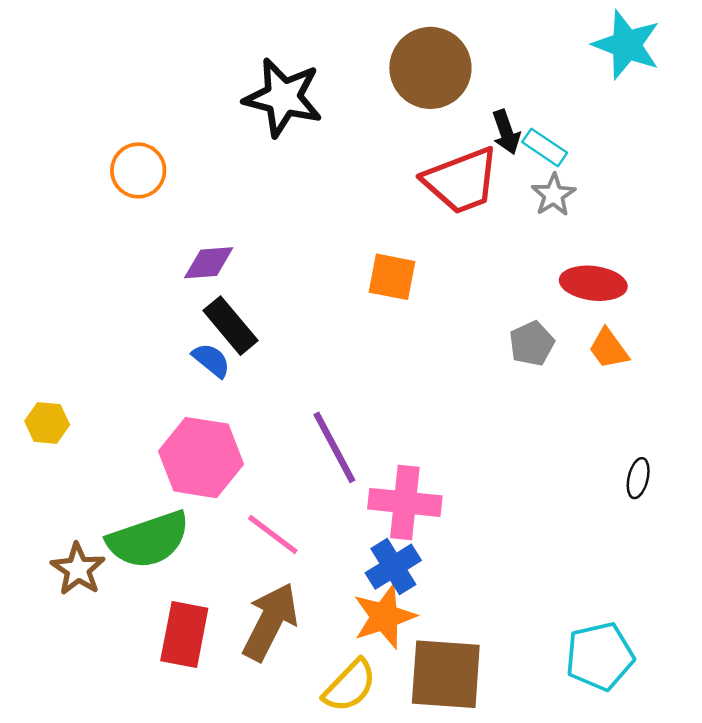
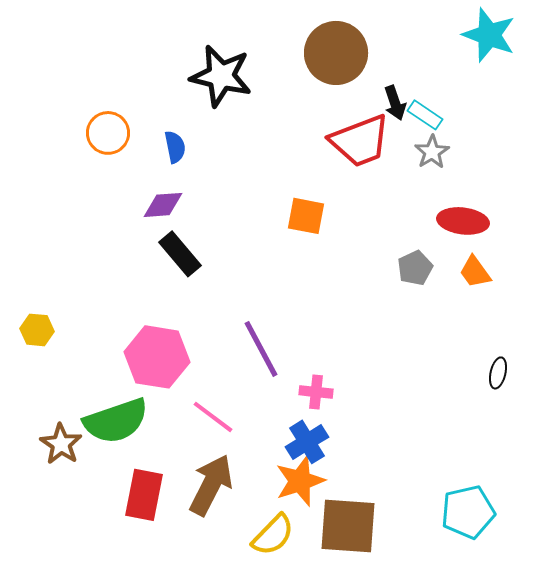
blue semicircle: (211, 360) -> (175, 147), moved, turned 40
pink cross: (405, 502) -> (316, 392), size x0.6

